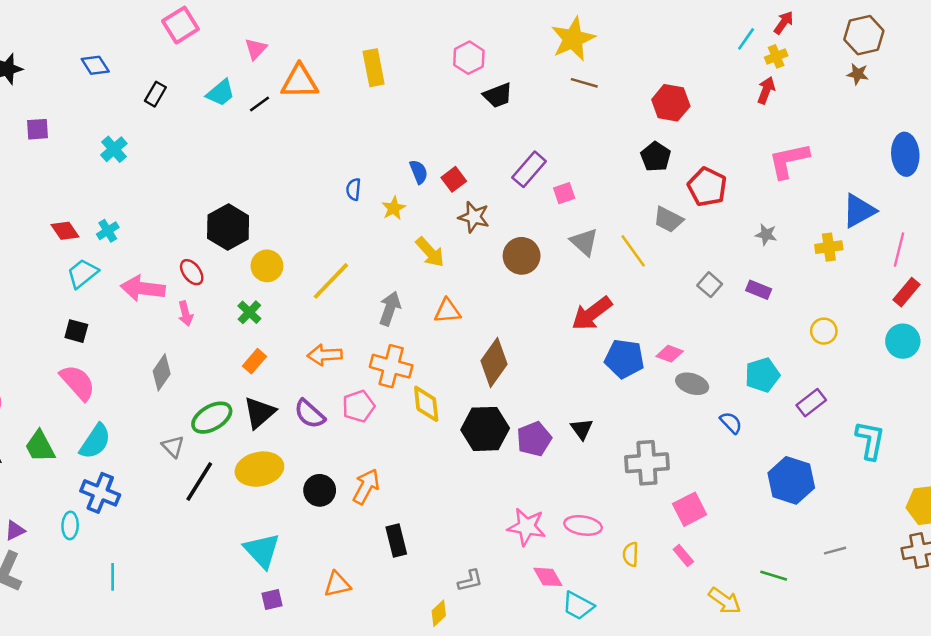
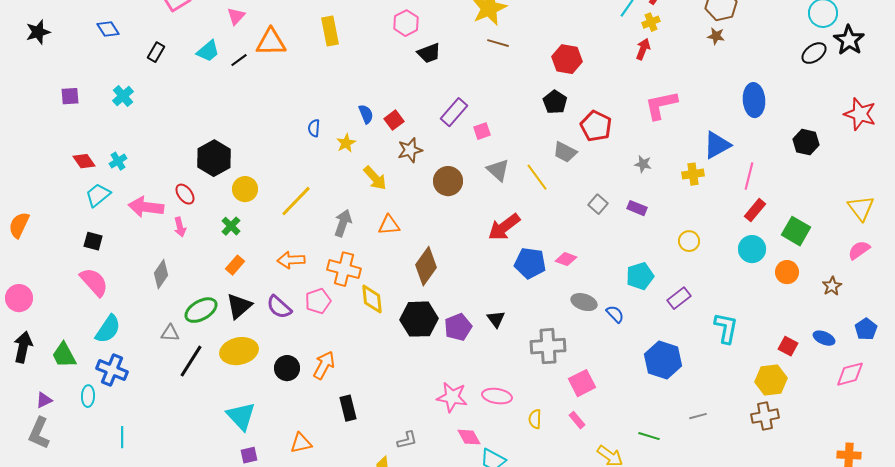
purple square: (37, 129) -> (70, 96), moved
brown star: (474, 217) -> (410, 150), turned -30
gray ellipse: (692, 384) -> (584, 302), moved
green trapezoid: (40, 446) -> (64, 355), moved
gray triangle: (173, 446) -> (170, 333), turned -42

